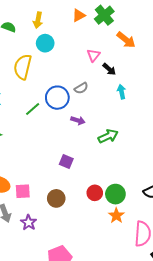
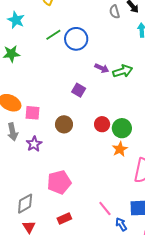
gray semicircle: (81, 88) -> (115, 12), moved, turned 96
blue circle: (57, 98) -> (76, 39), moved
purple arrow: (78, 120) -> (102, 68), moved

